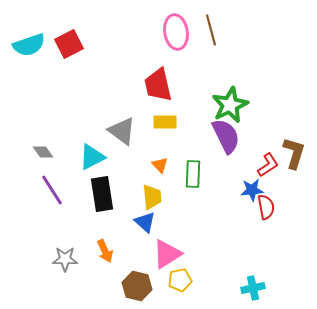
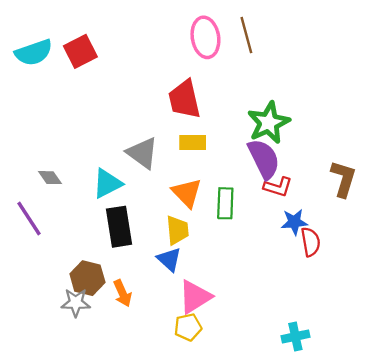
orange triangle: (160, 165) -> (187, 193), size x1.6
red L-shape: (268, 165) -> (278, 187), moved, turned 50
purple line: (52, 190) -> (29, 218), moved
yellow pentagon: (180, 280) -> (188, 327), moved
brown hexagon: (137, 286) -> (87, 278), moved

